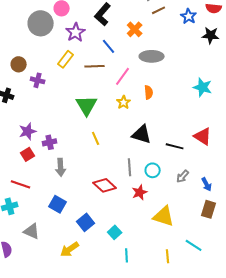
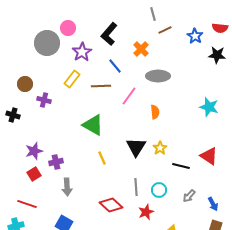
yellow star: (124, 102) -> (160, 148), moved
green triangle: (87, 105) -> (93, 125), turned -30
black triangle: (142, 134) -> (136, 147), moved, turned 45

